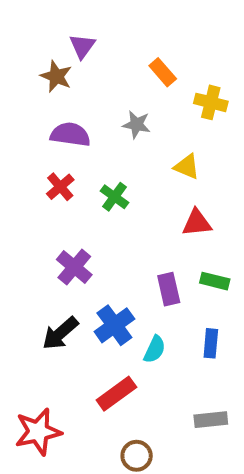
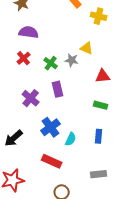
gray star: (137, 124) -> (72, 60), moved
red triangle: (197, 223) -> (103, 76), moved
purple rectangle: (169, 289) -> (58, 89), moved
black arrow: (60, 333) -> (14, 138), moved
red rectangle: (116, 394) -> (52, 161), turned 60

